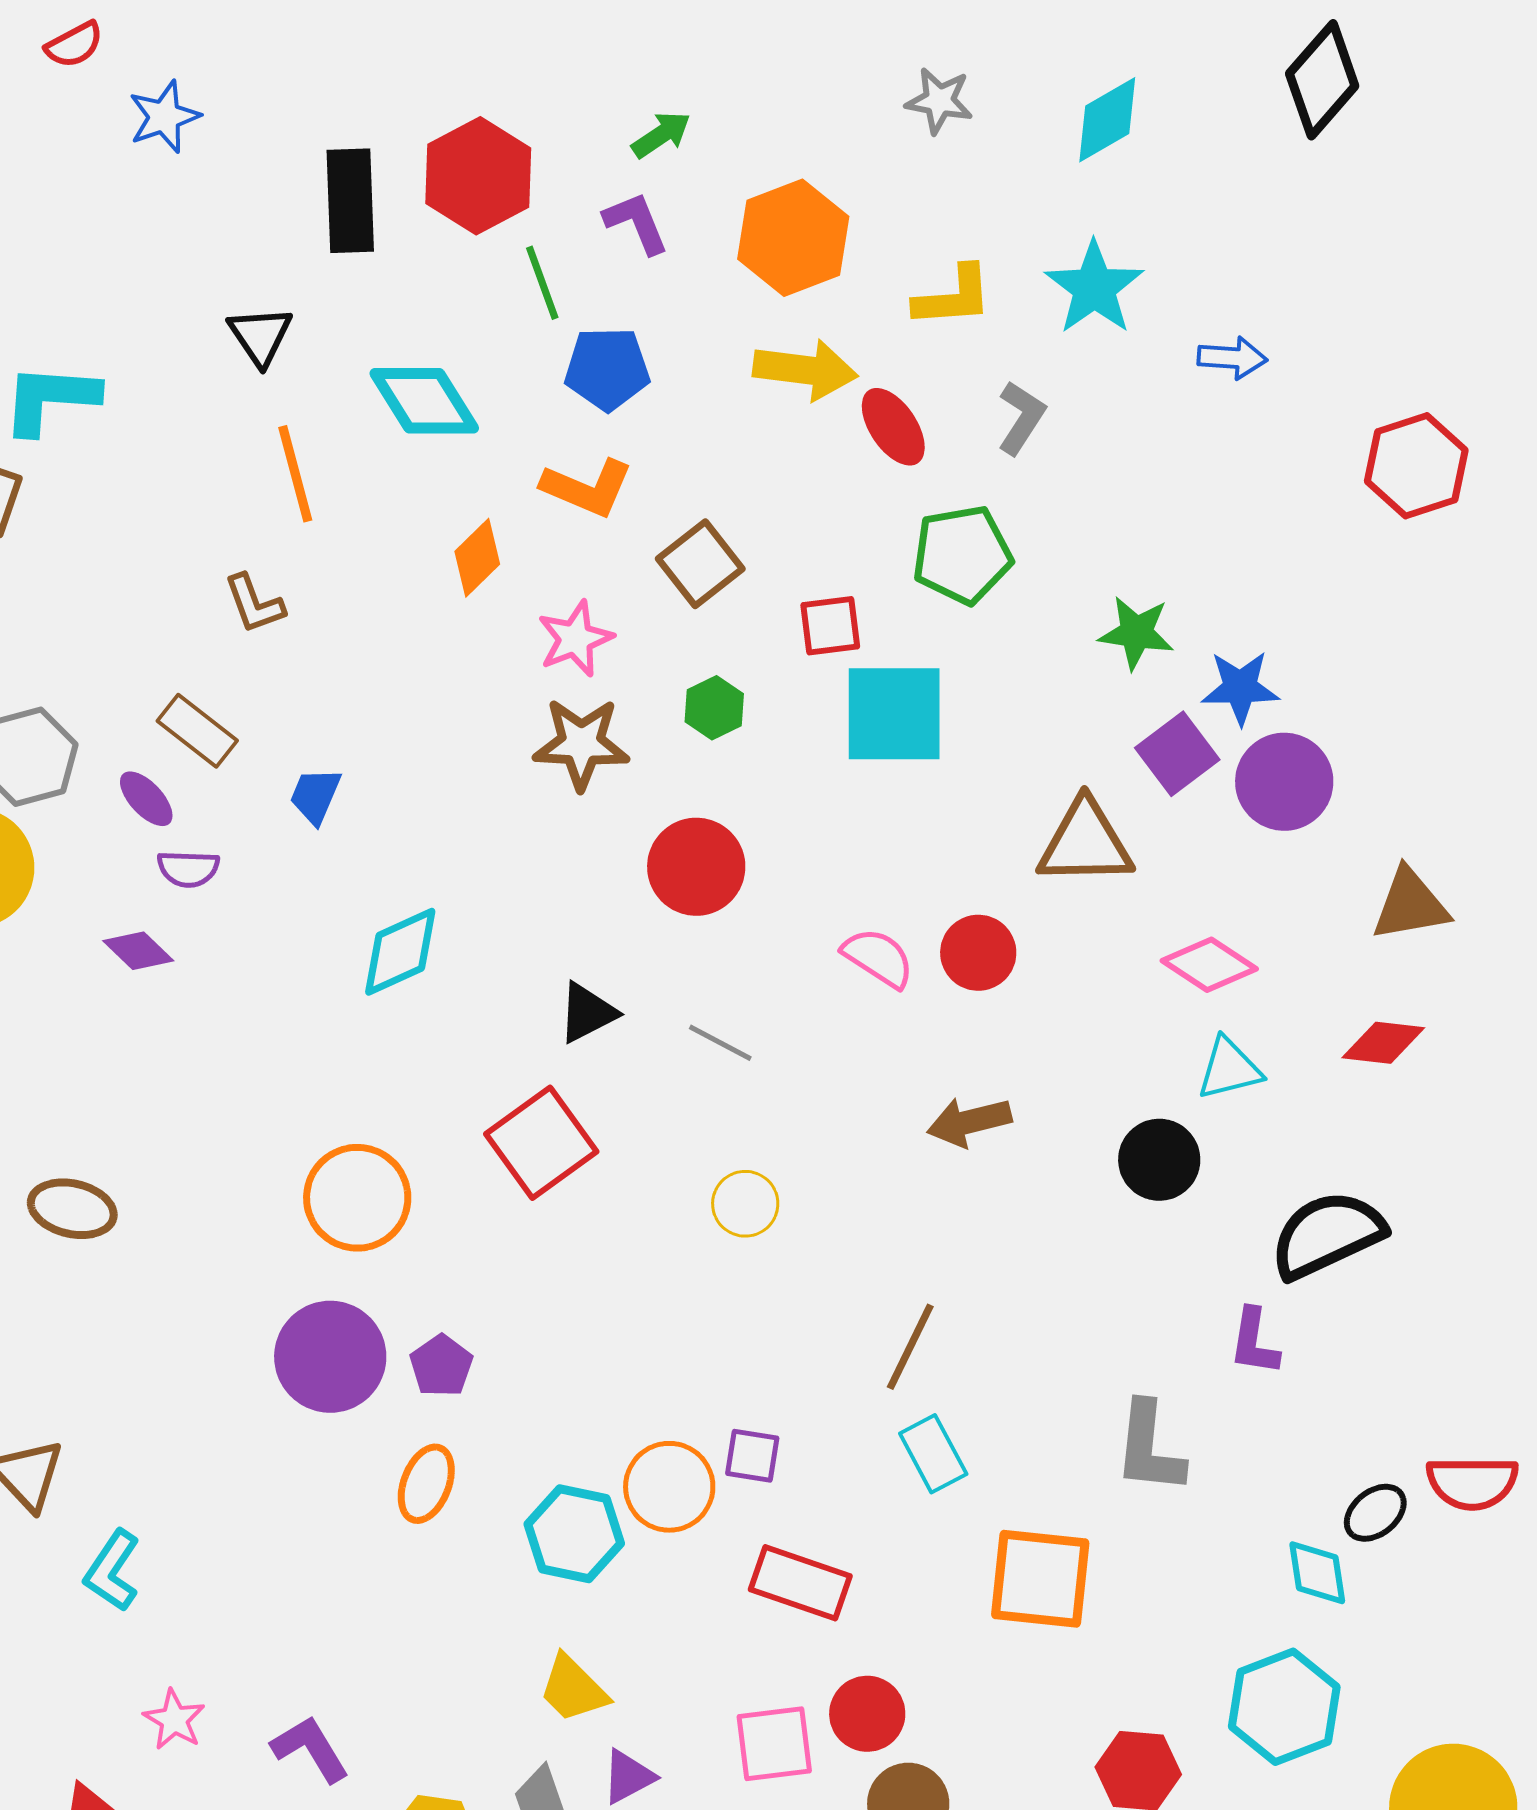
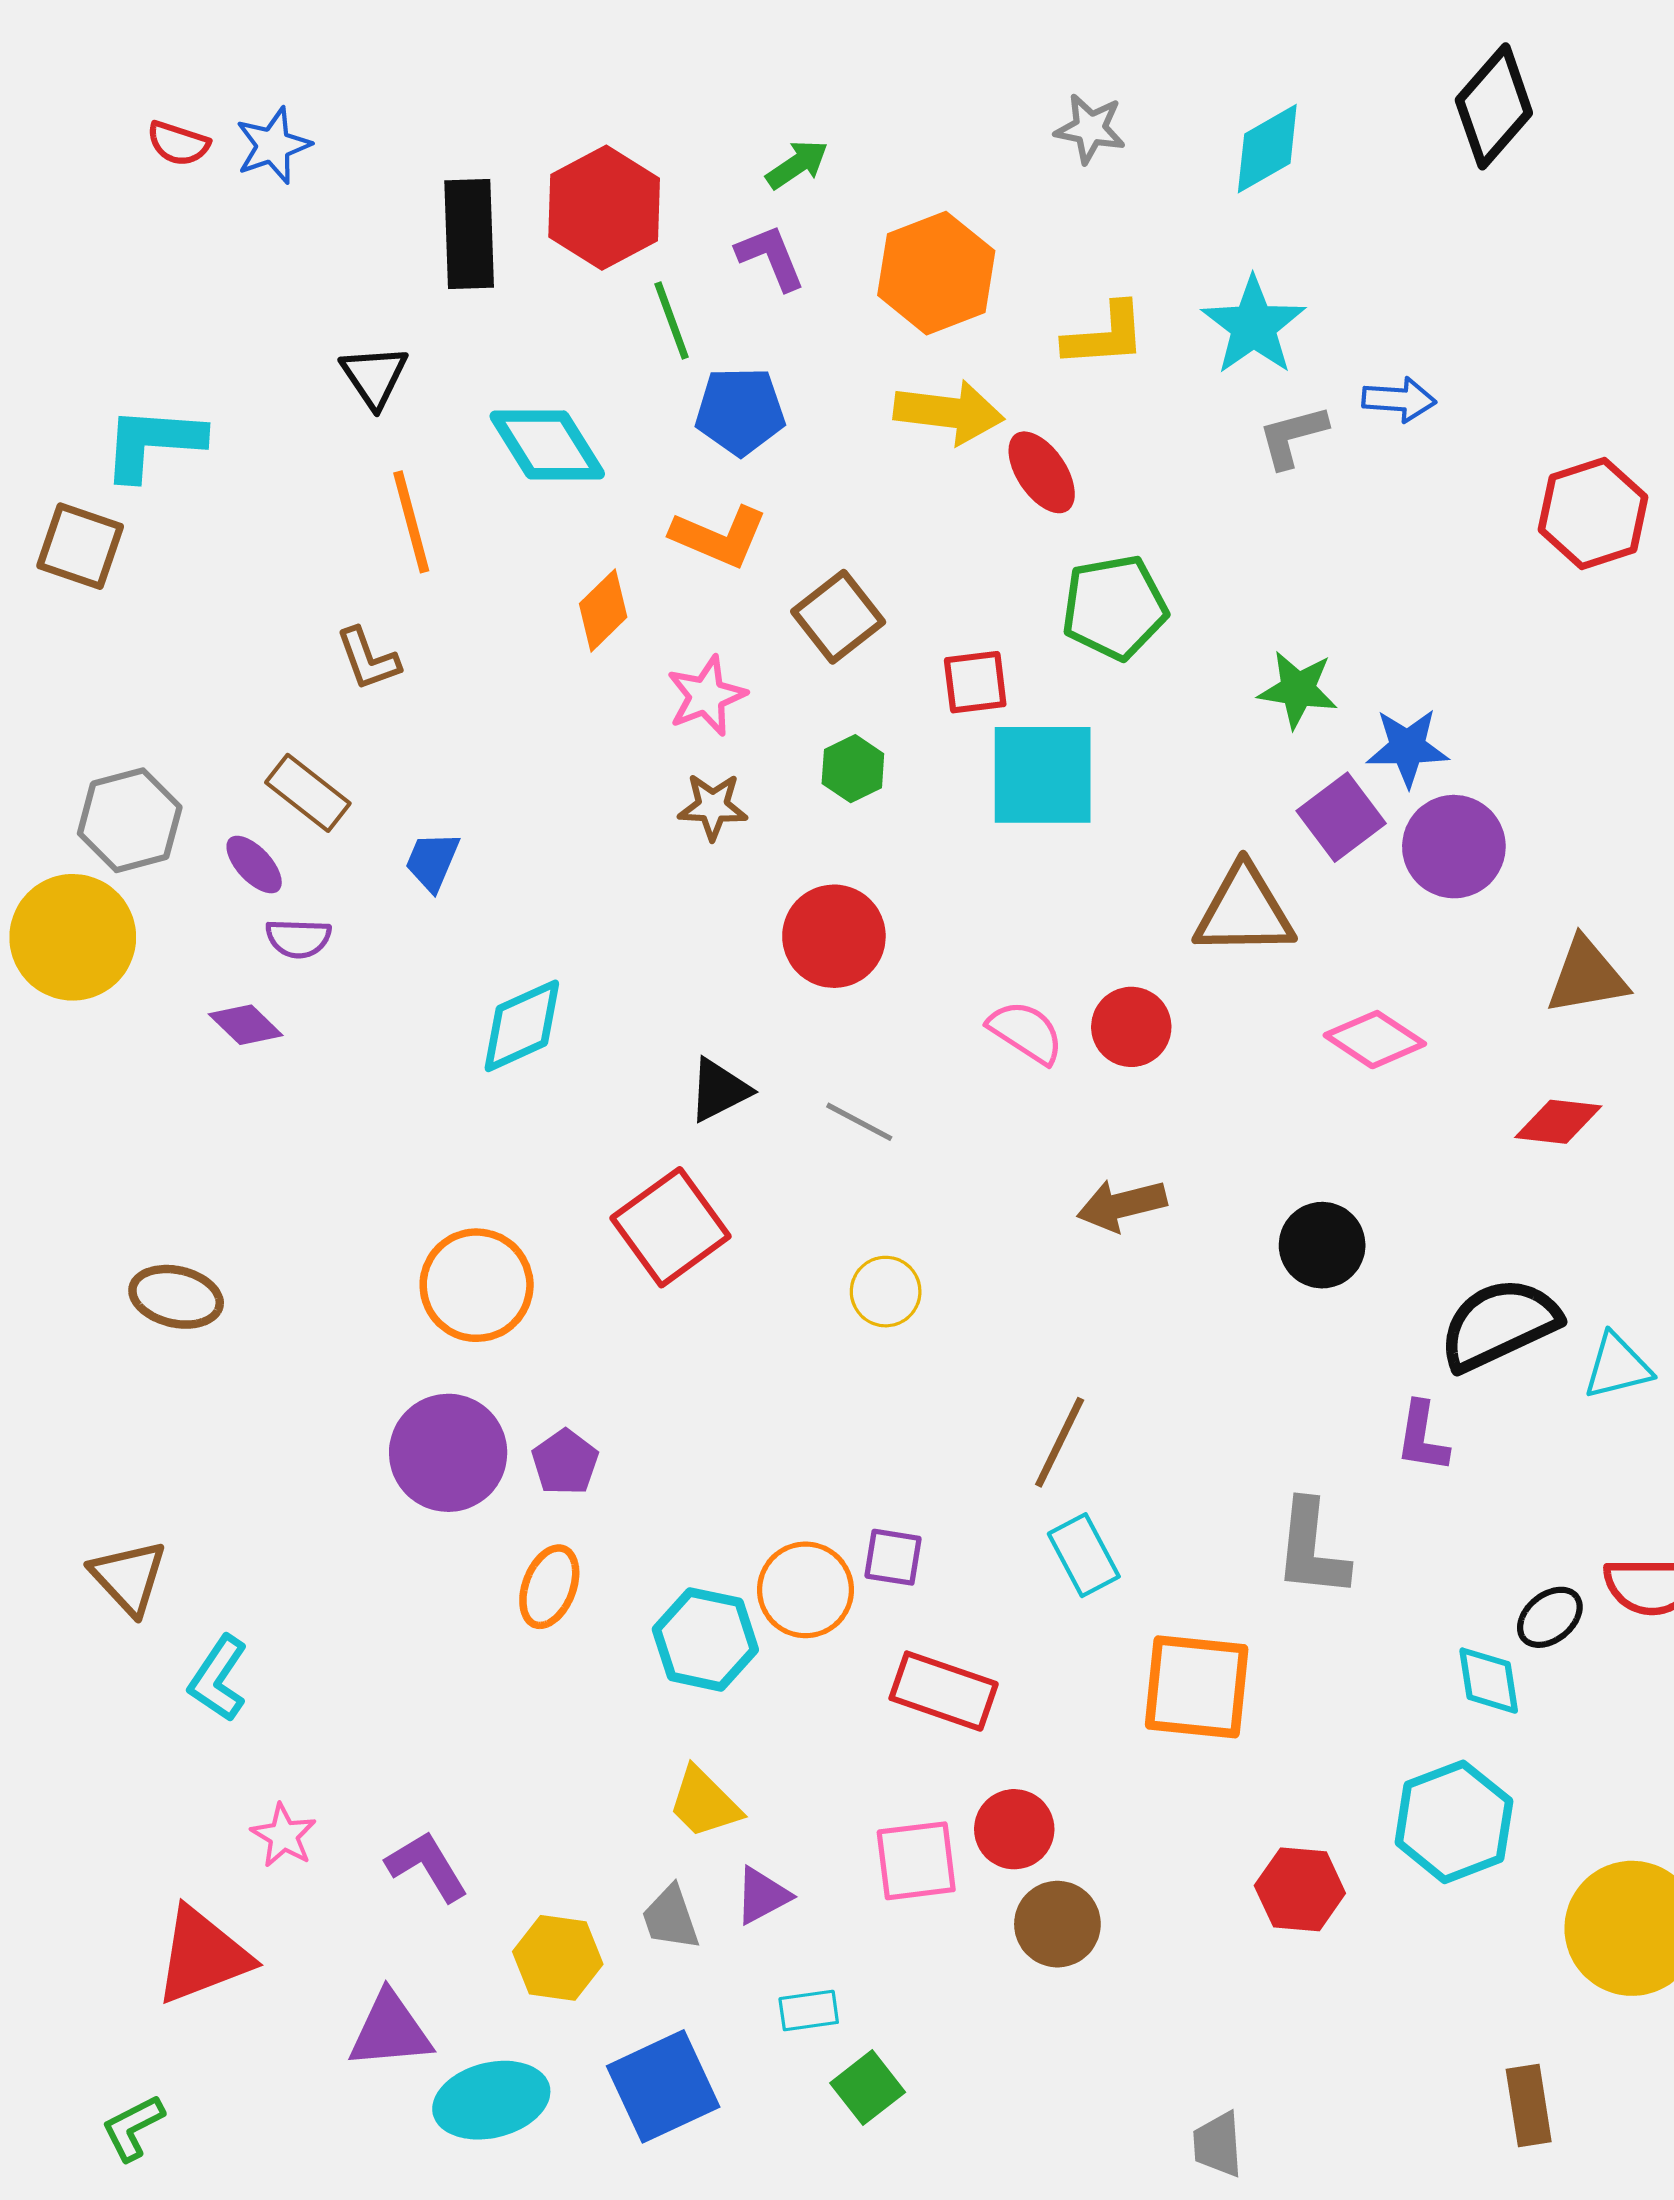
red semicircle: (74, 45) -> (178, 143), moved, turned 46
gray L-shape: (1021, 418) -> (1293, 436), moved, turned -138
brown star: (581, 744) -> (713, 807), size x0.7
cyan triangle: (1229, 1069) -> (1617, 1366), moved

